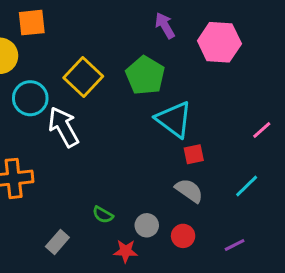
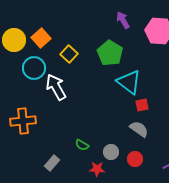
orange square: (32, 23) -> (41, 38), moved, turned -36
yellow square: (83, 77) -> (69, 54), size x0.7

